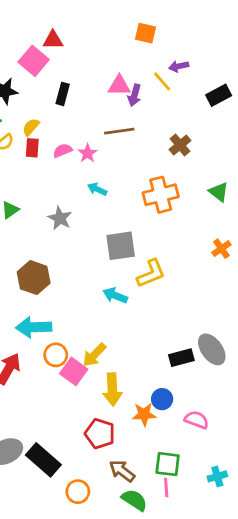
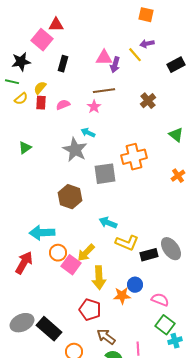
orange square: (145, 33) -> (146, 15), moved
pink star: (87, 153) -> (94, 107), moved
orange cross: (161, 195) -> (134, 157), moved
gray star: (60, 218) -> (75, 150), moved, size x1.4
yellow L-shape: (151, 273) -> (127, 243), moved, turned 45
brown hexagon: (34, 278) -> (70, 197), moved
cyan arrow: (115, 296) -> (108, 223), moved
green square: (168, 464) -> (165, 325), moved, turned 30

